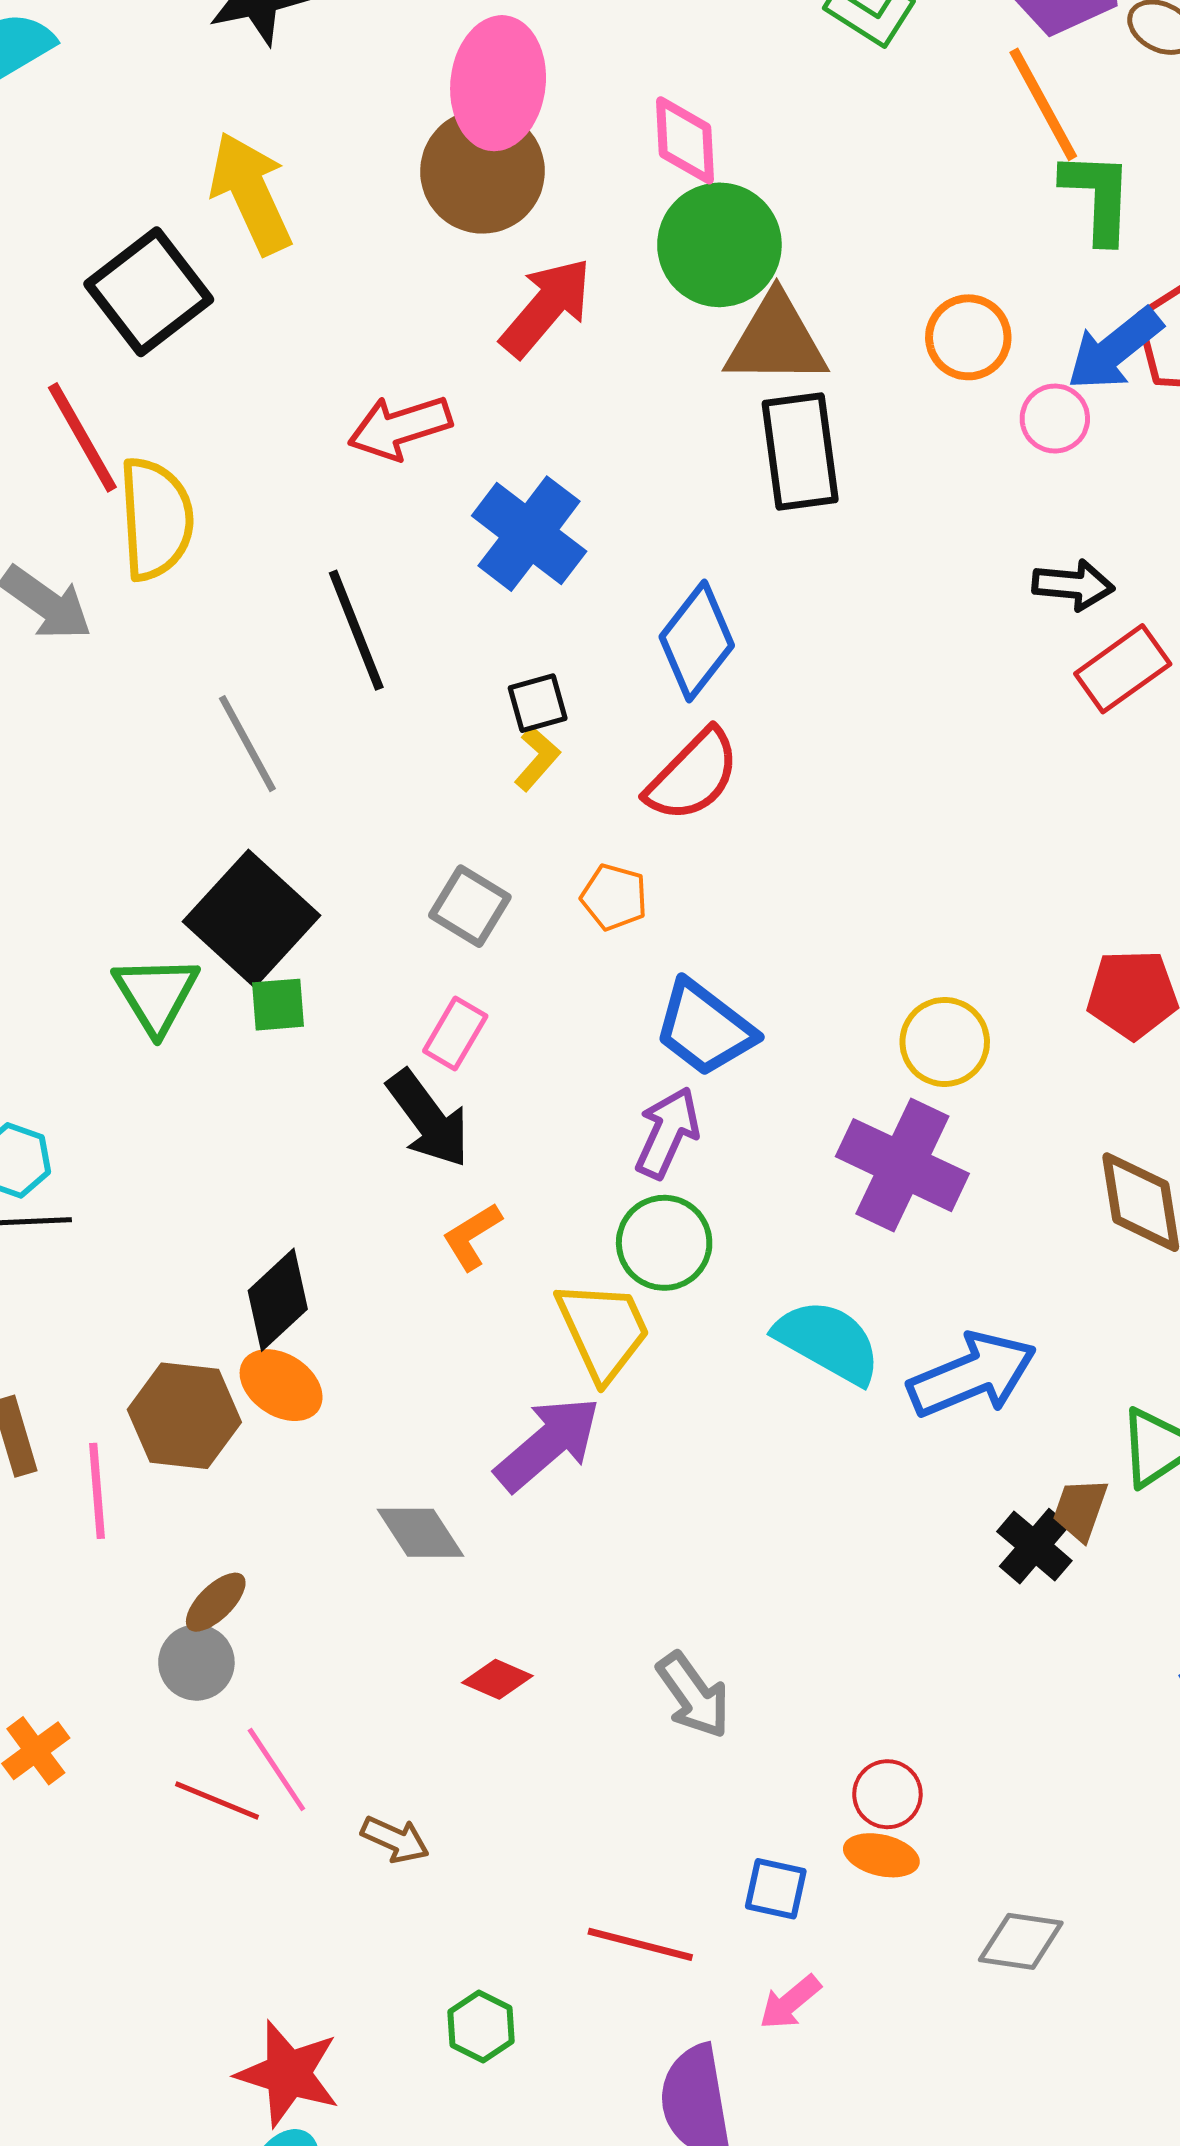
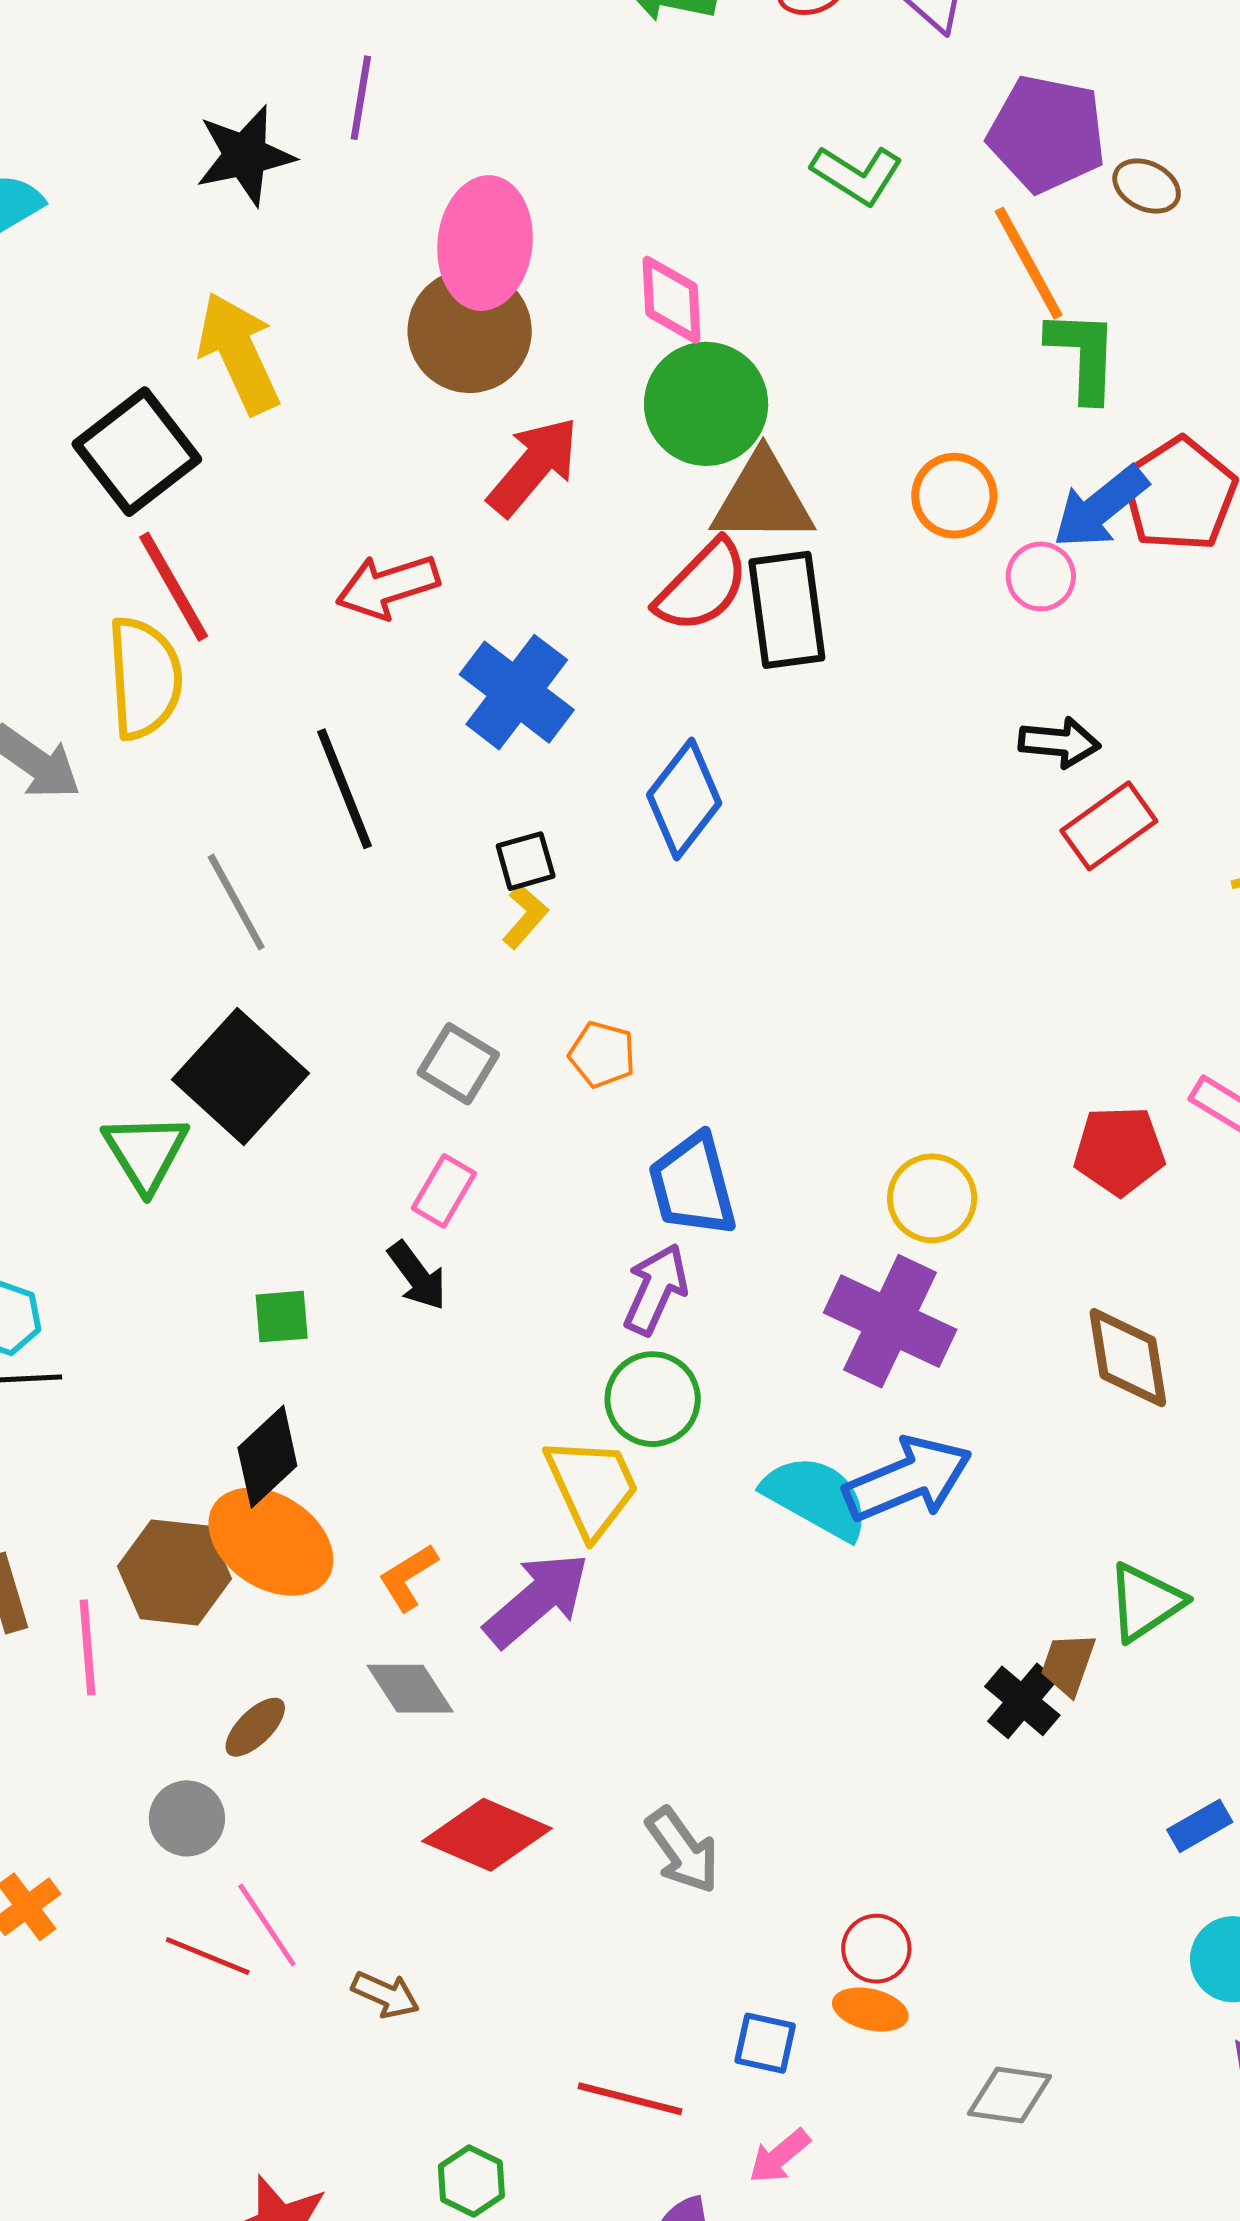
red line: (82, 437) -> (174, 587), moved
red semicircle: (693, 775) -> (702, 586), moved
green square: (278, 1005) -> (282, 1317), moved
blue trapezoid: (705, 1028) -> (693, 1185), turned 38
black arrow: (428, 1119) -> (417, 1276), size x0.7
orange L-shape: (472, 1236) -> (408, 1577), moved
blue arrow: (972, 1375) -> (908, 1479), moved
orange ellipse: (281, 1385) -> (271, 1542), size x1.5
brown ellipse: (216, 1602) -> (255, 1727), moved
red diamond: (497, 1679) -> (487, 1835), size x1.8

